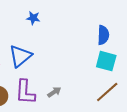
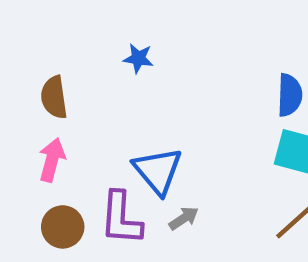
blue triangle: (20, 56) -> (158, 171), moved, turned -30

